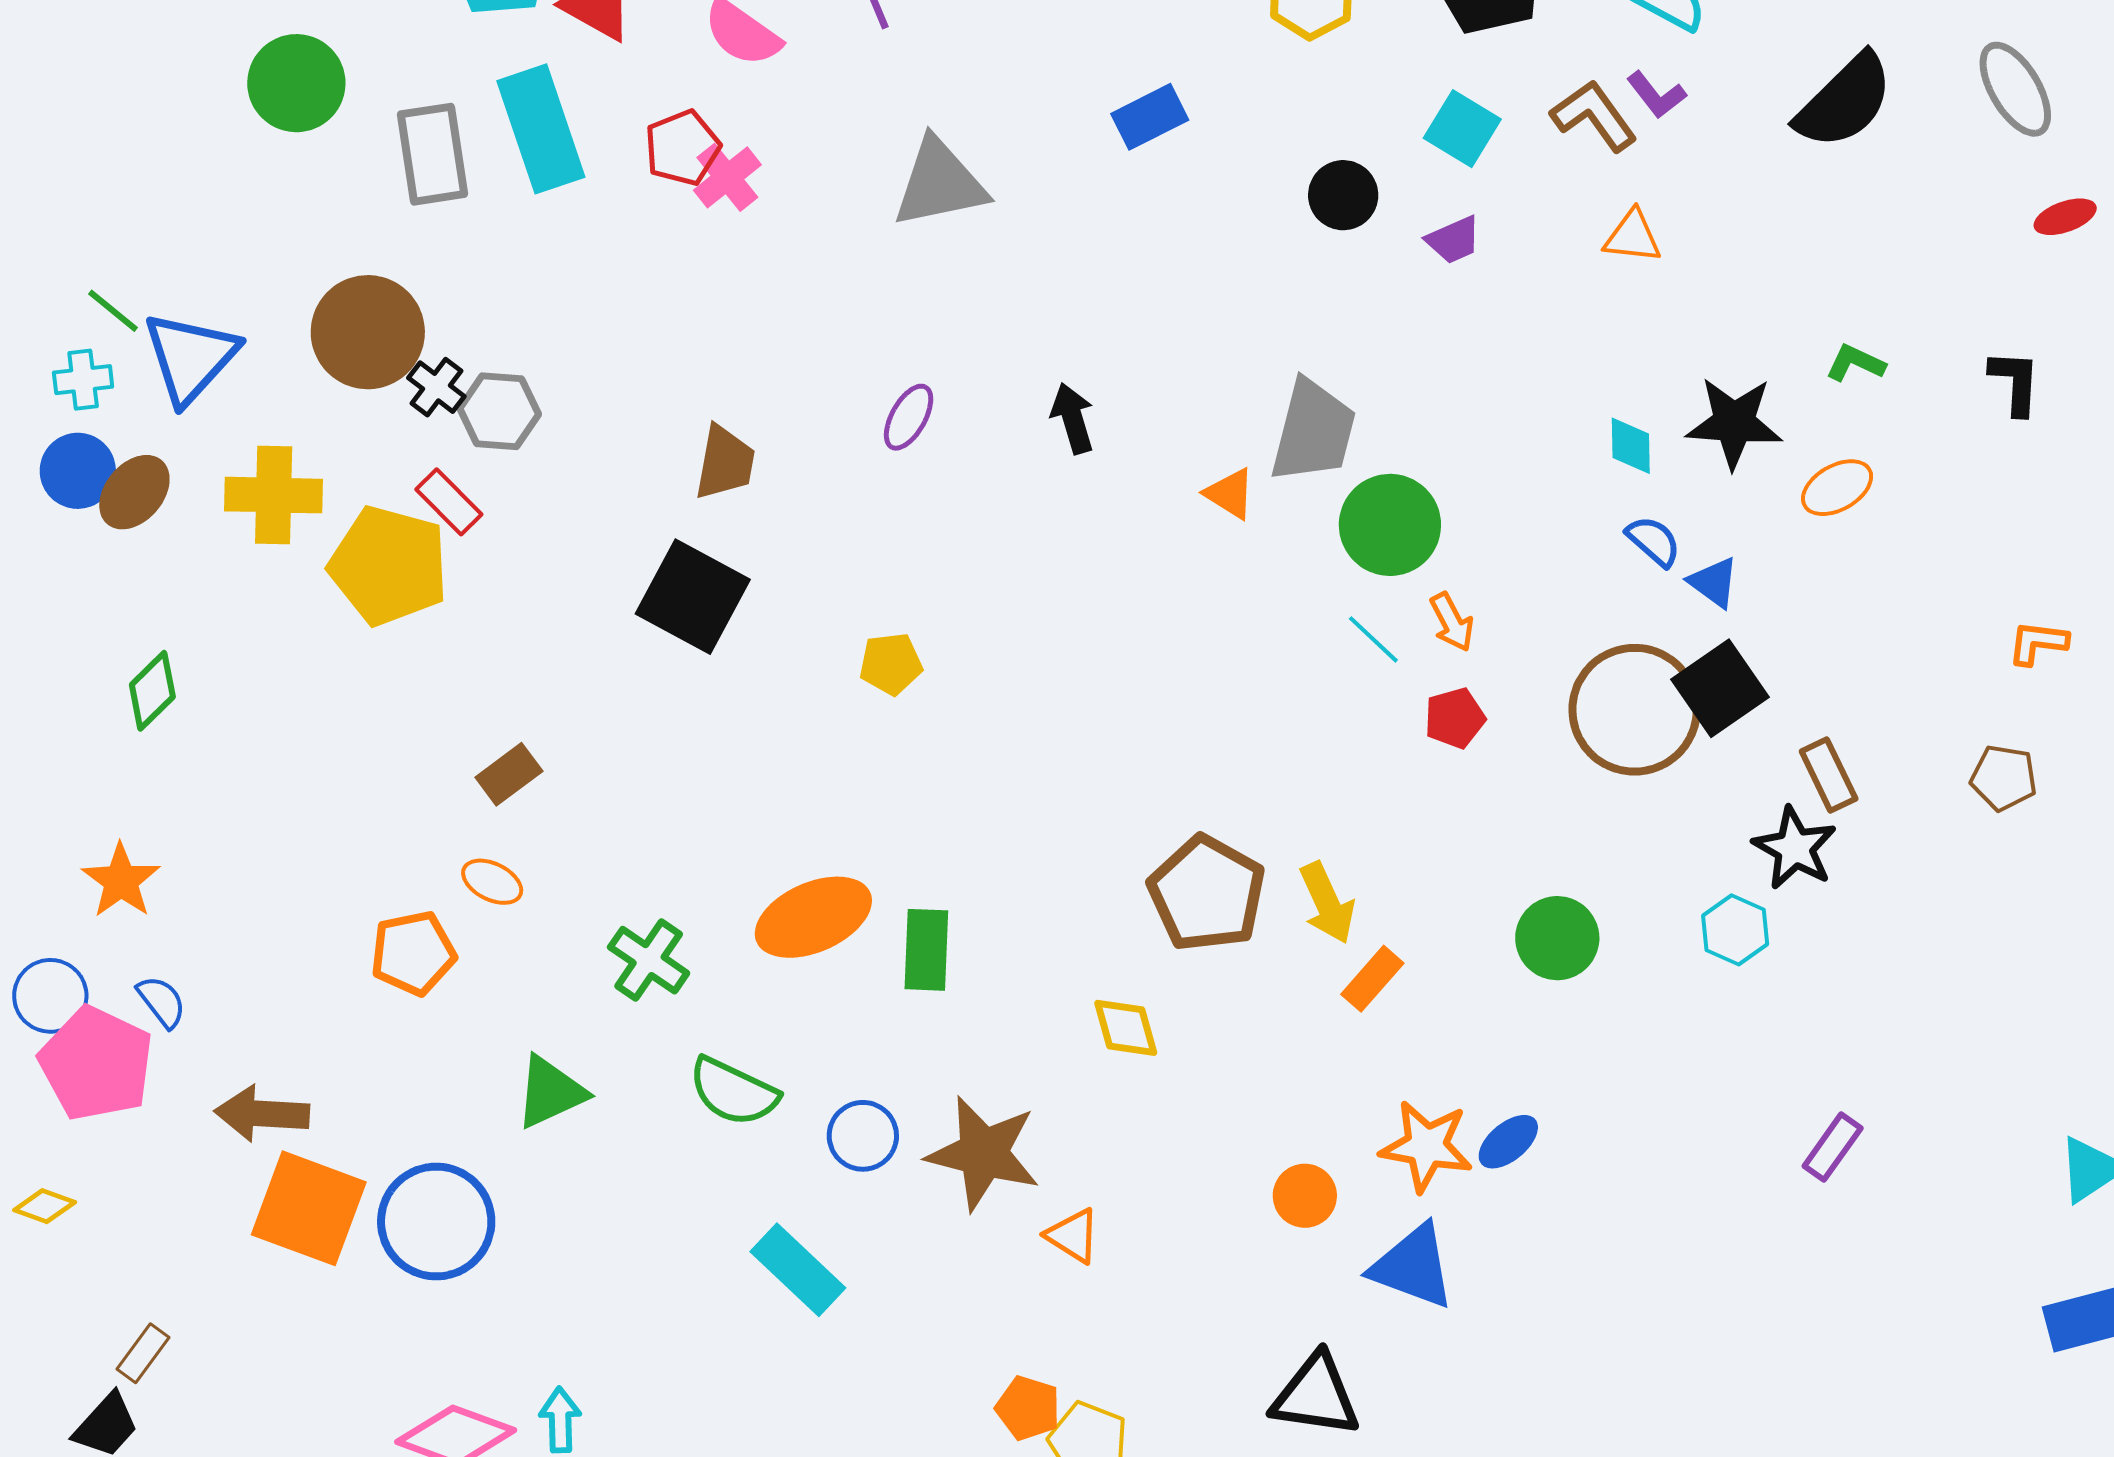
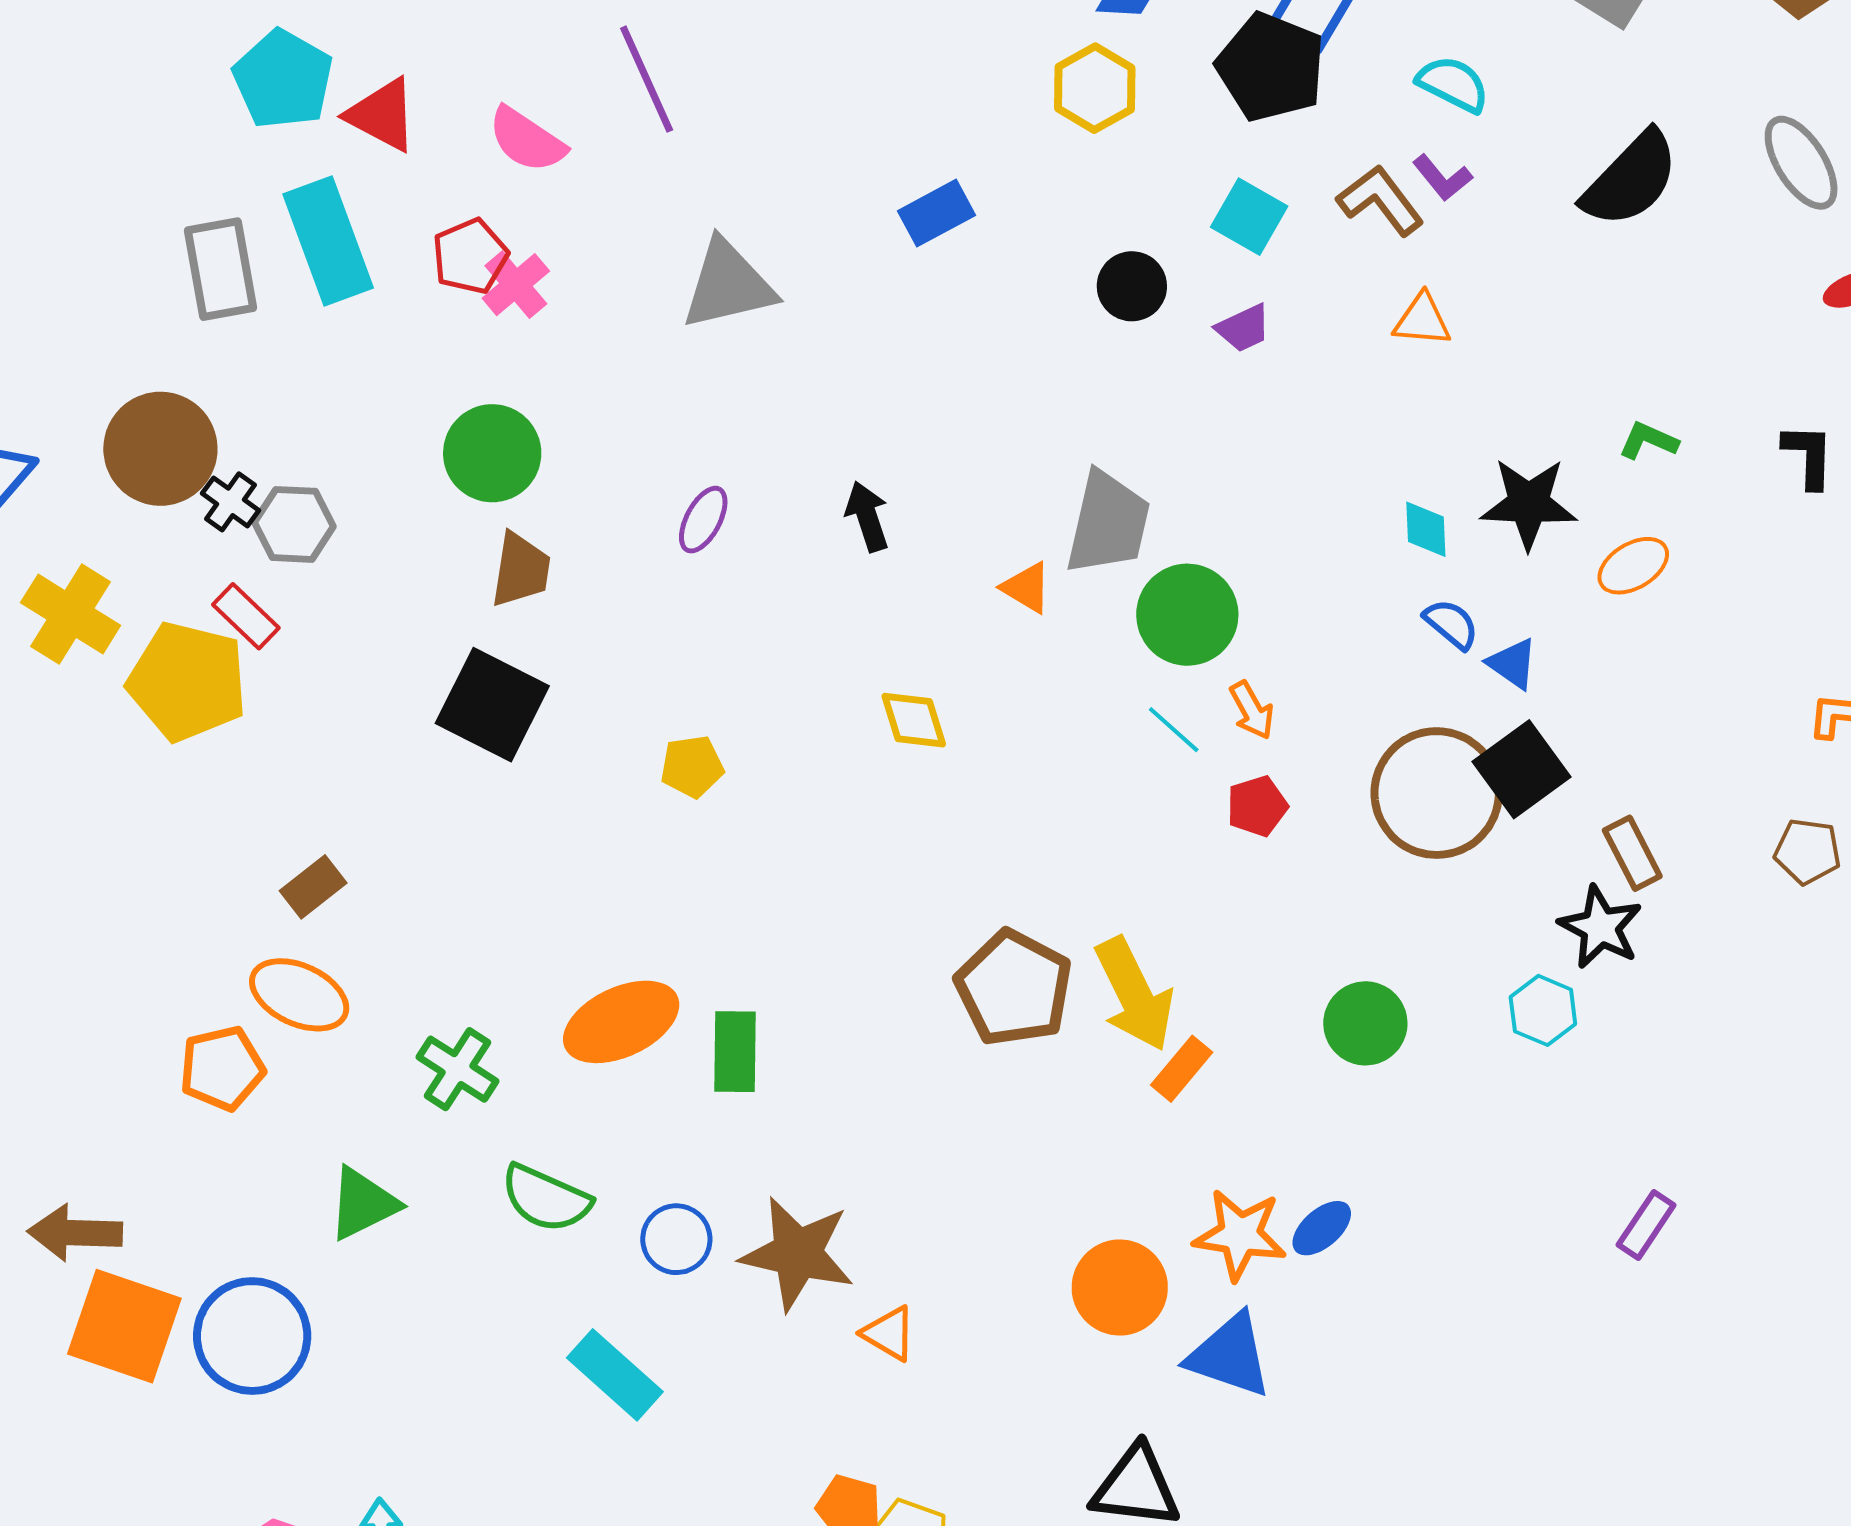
green circle: (296, 83) -> (492, 453), moved
yellow cross: (274, 495) -> (71, 614), turned 32
orange ellipse: (492, 882) -> (299, 995), size x1.6
yellow arrow: (1327, 903) -> (1134, 994), size x1.4
yellow diamond: (1126, 1028) -> (914, 720), moved
orange circle: (1305, 1196) -> (1120, 1288), size x1.5

